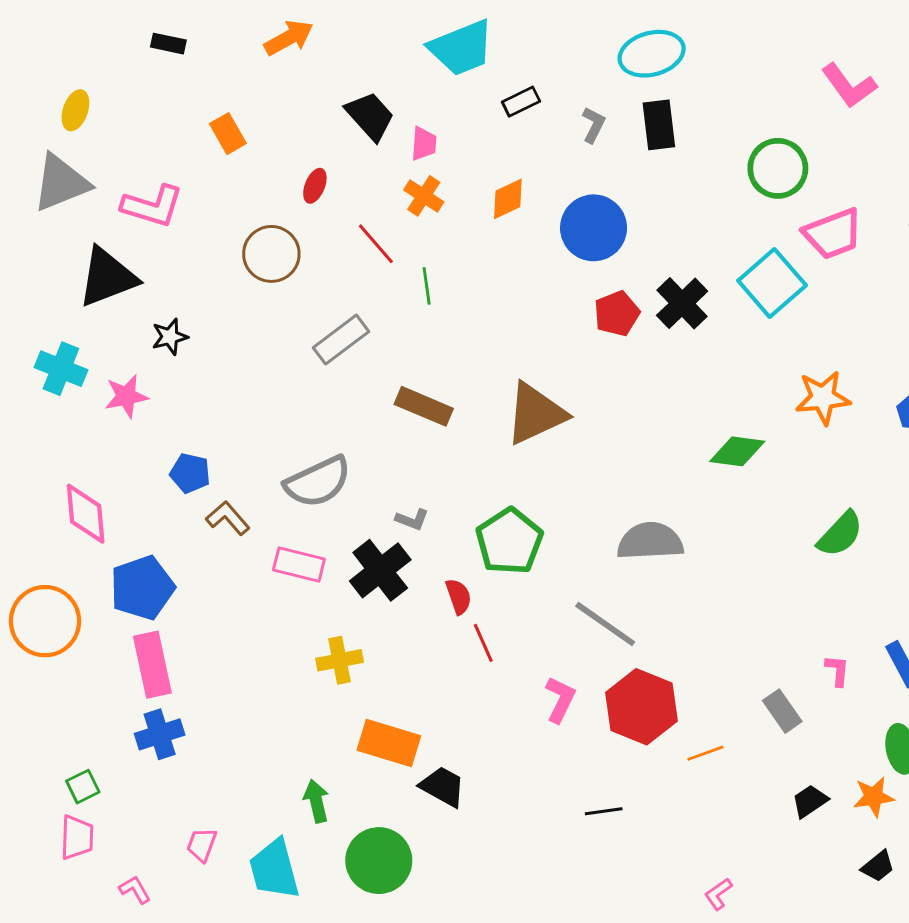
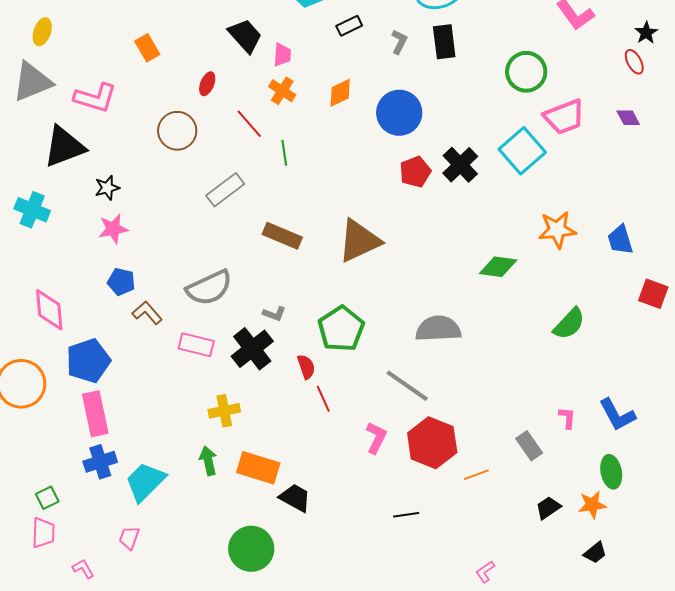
pink star: (126, 396) -> (113, 229), moved
green arrow: (316, 801) -> (208, 461), moved
cyan trapezoid: (274, 869) -> (145, 482), moved, turned 60

